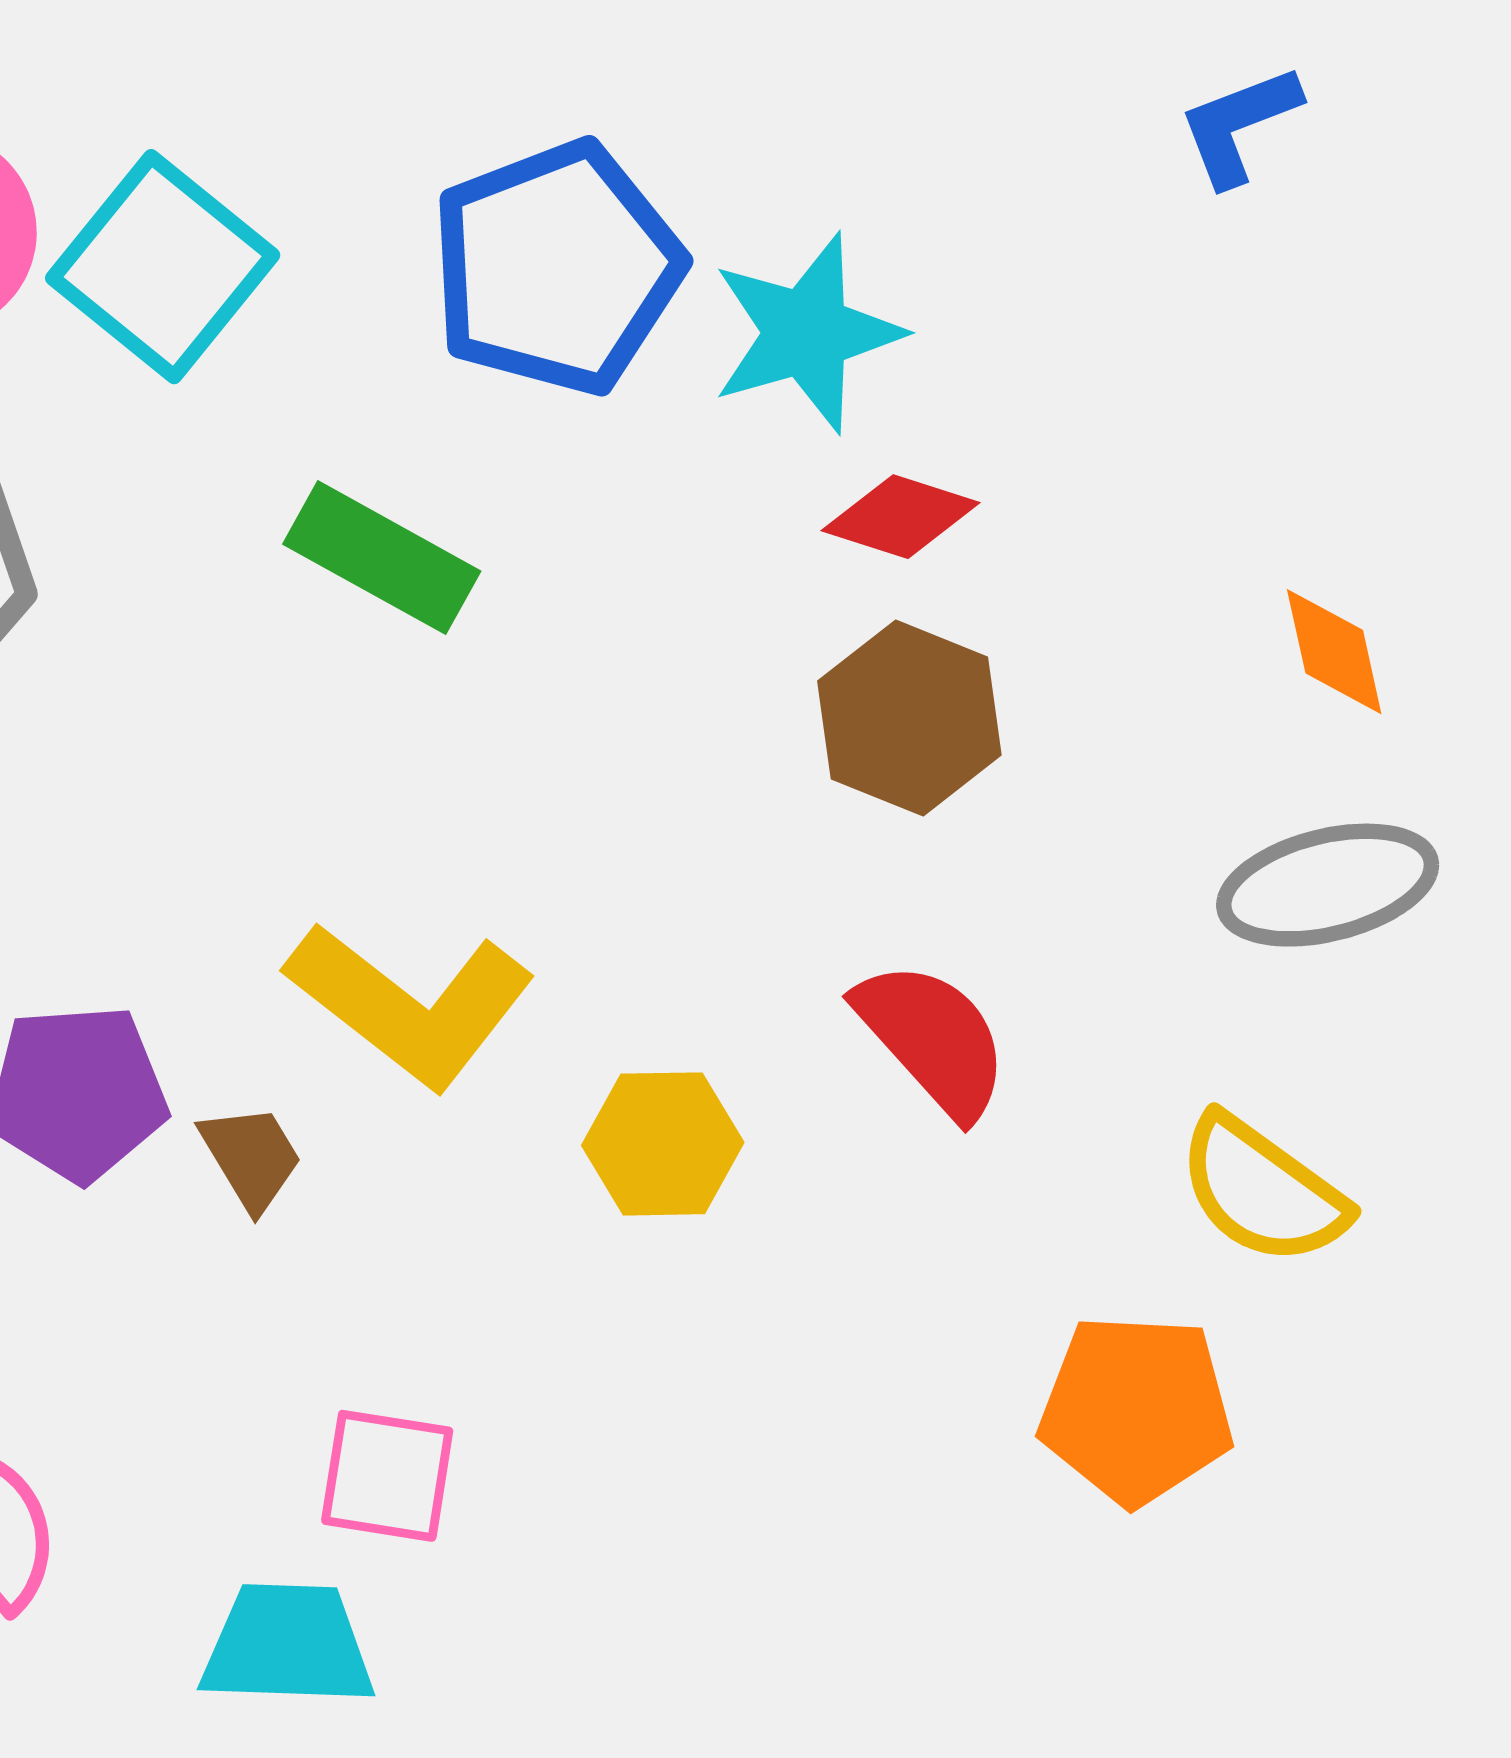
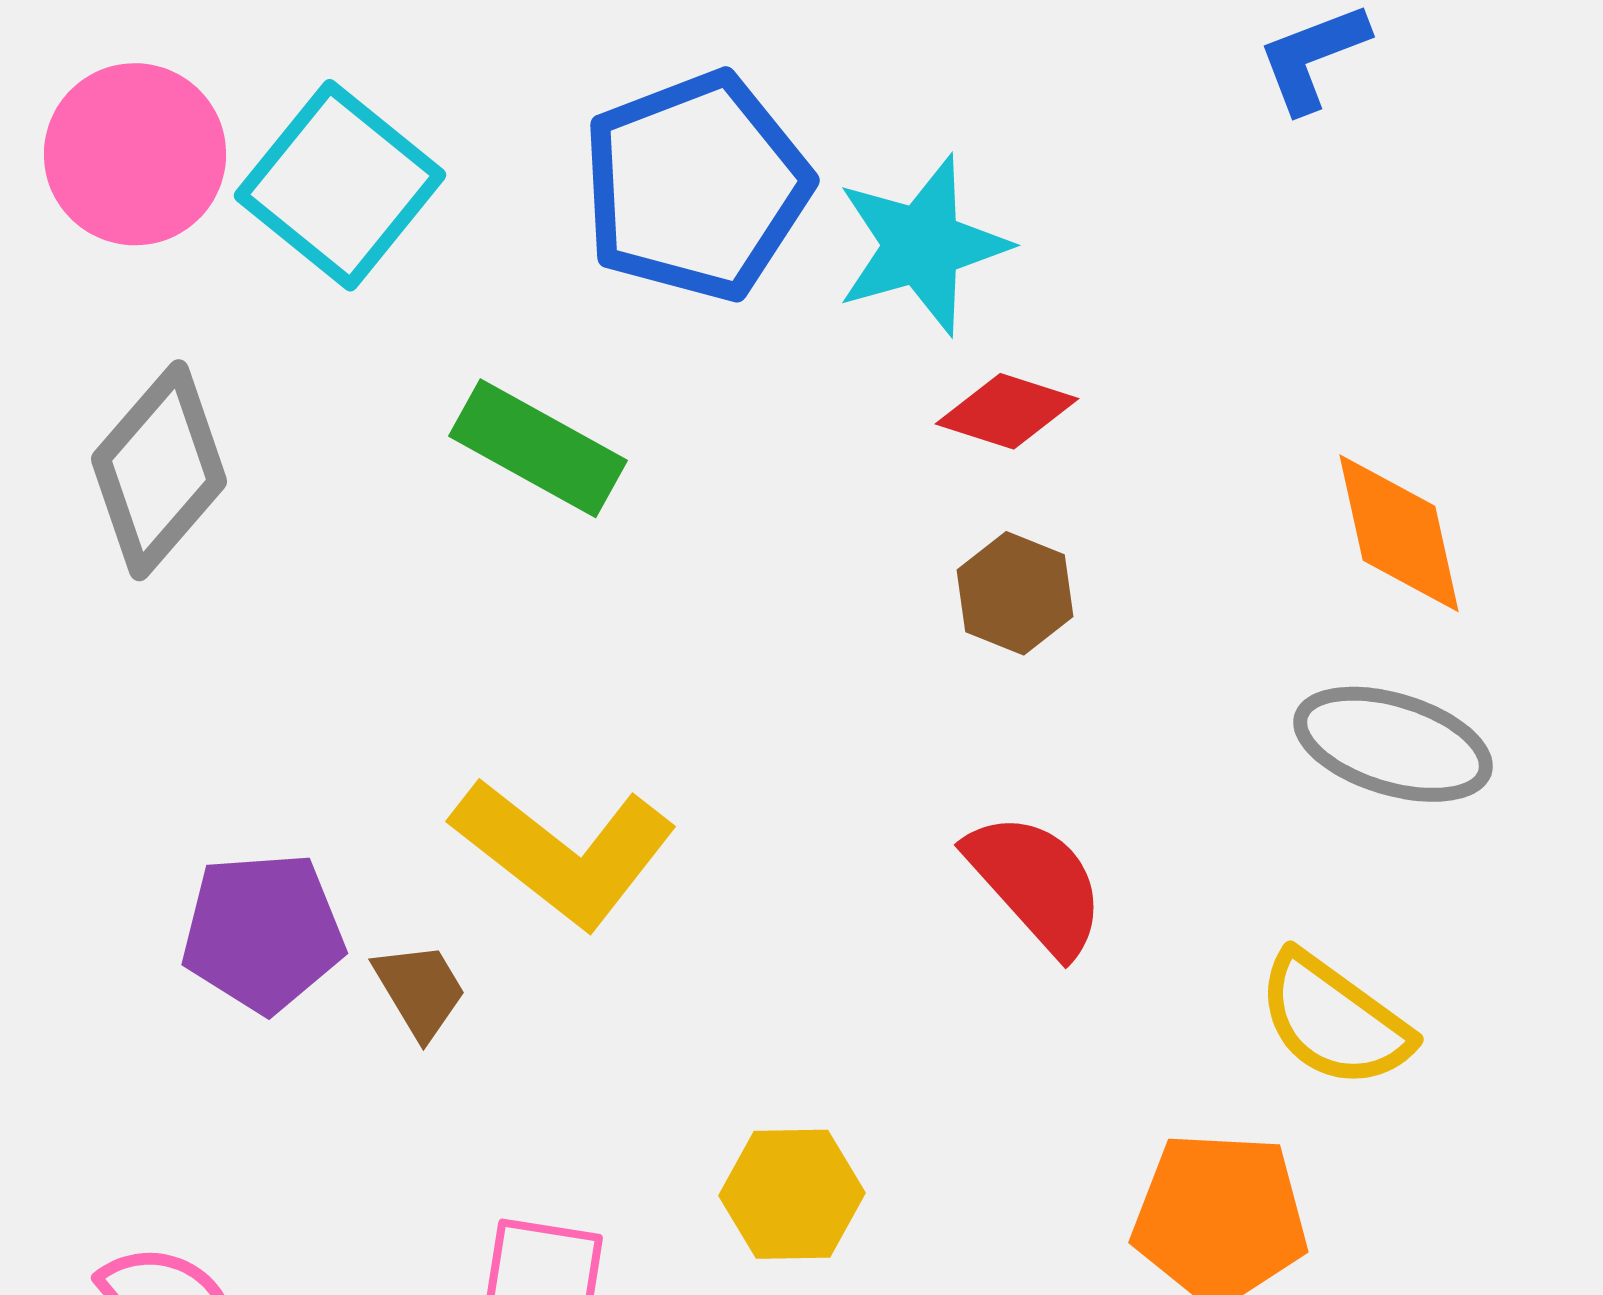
orange diamond: (1334, 652) -> (1399, 533), size x1.4
brown hexagon: (909, 718) -> (1015, 593), size x0.7
gray ellipse: (1328, 885) -> (1393, 744), turned 31
yellow hexagon: (663, 1144) -> (792, 1194), moved

